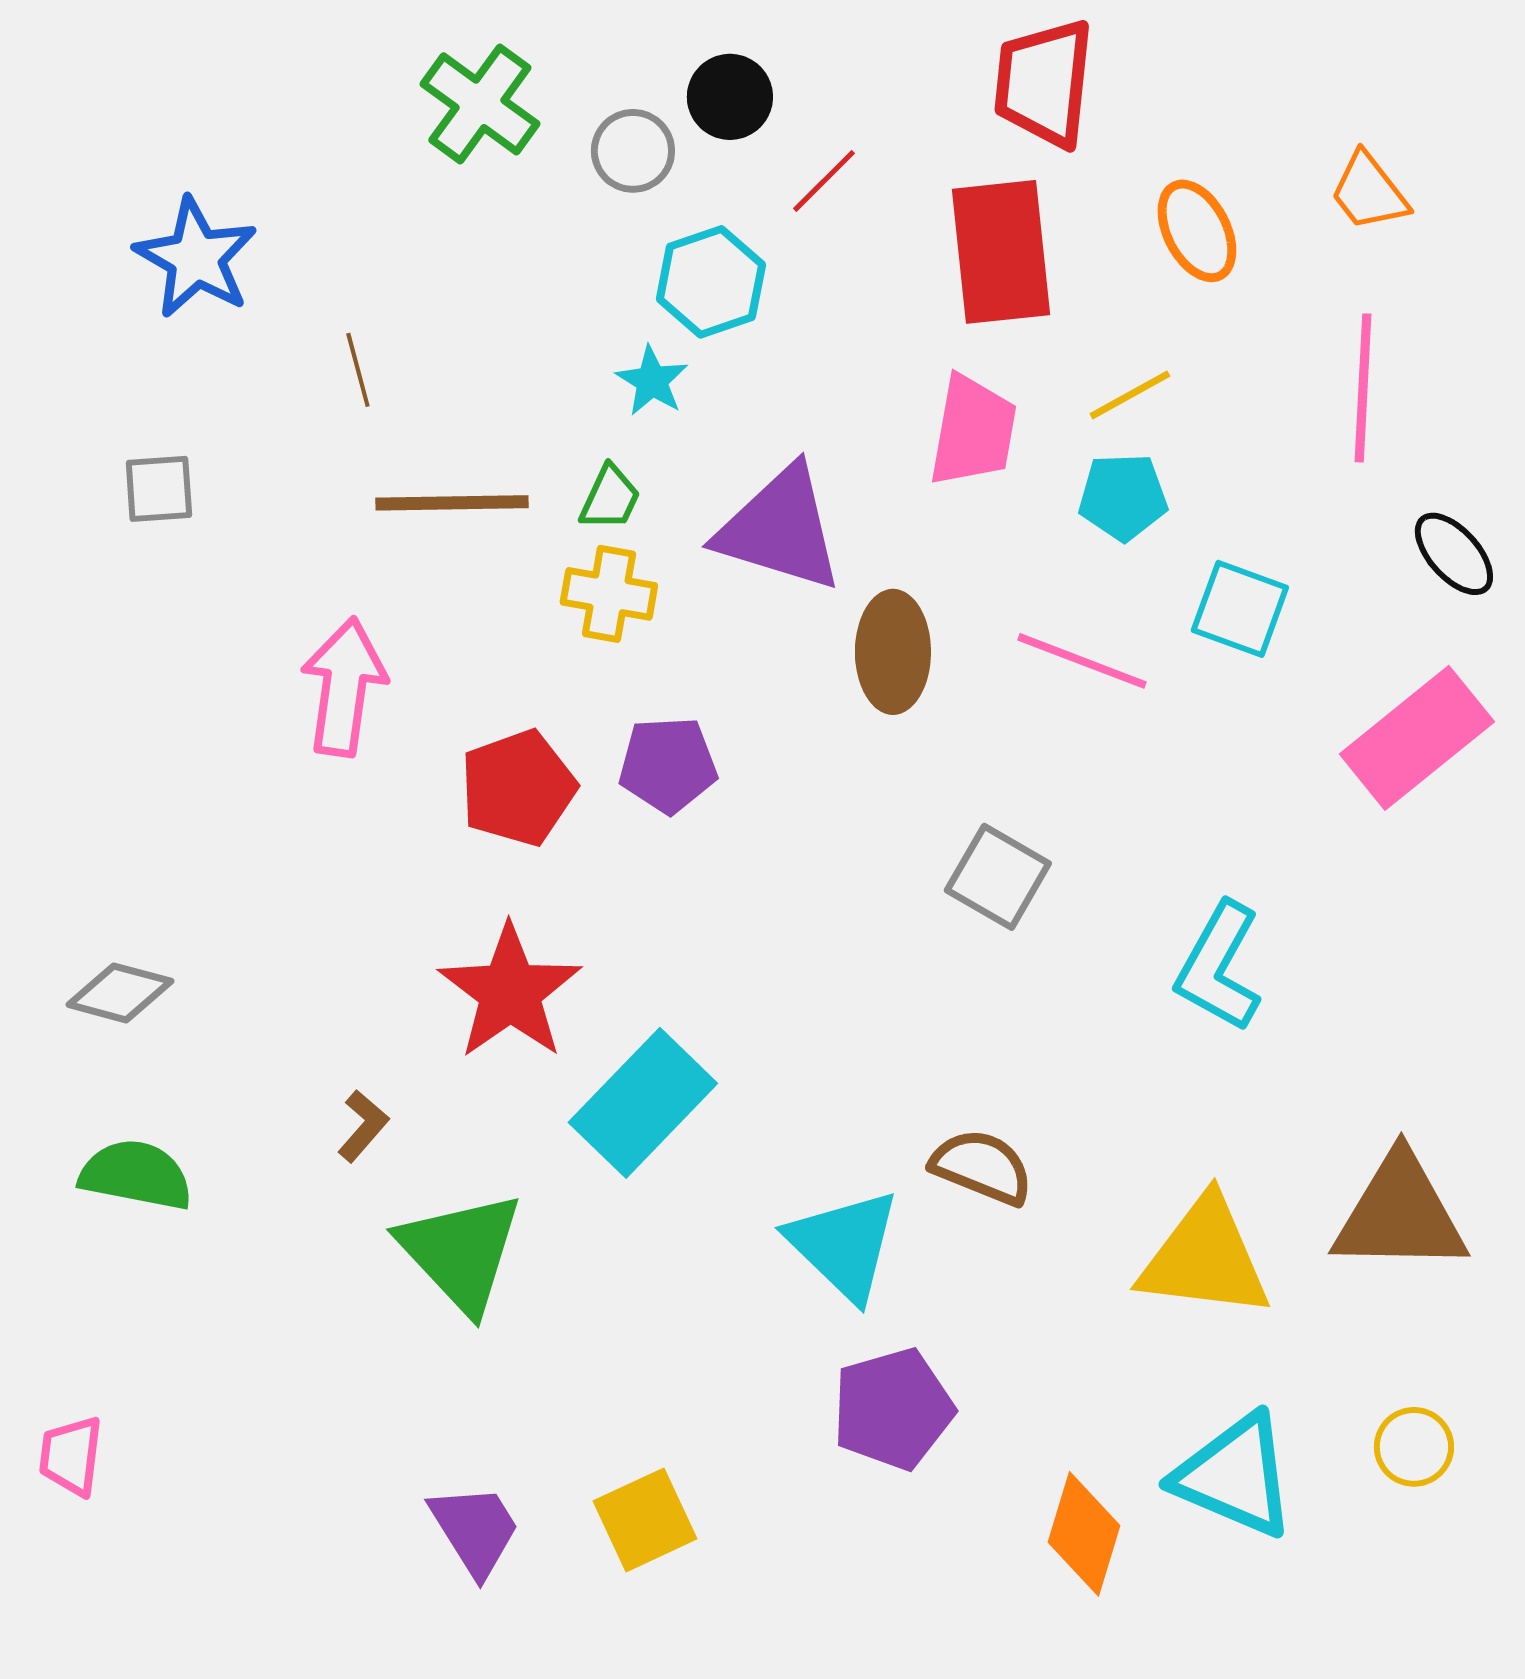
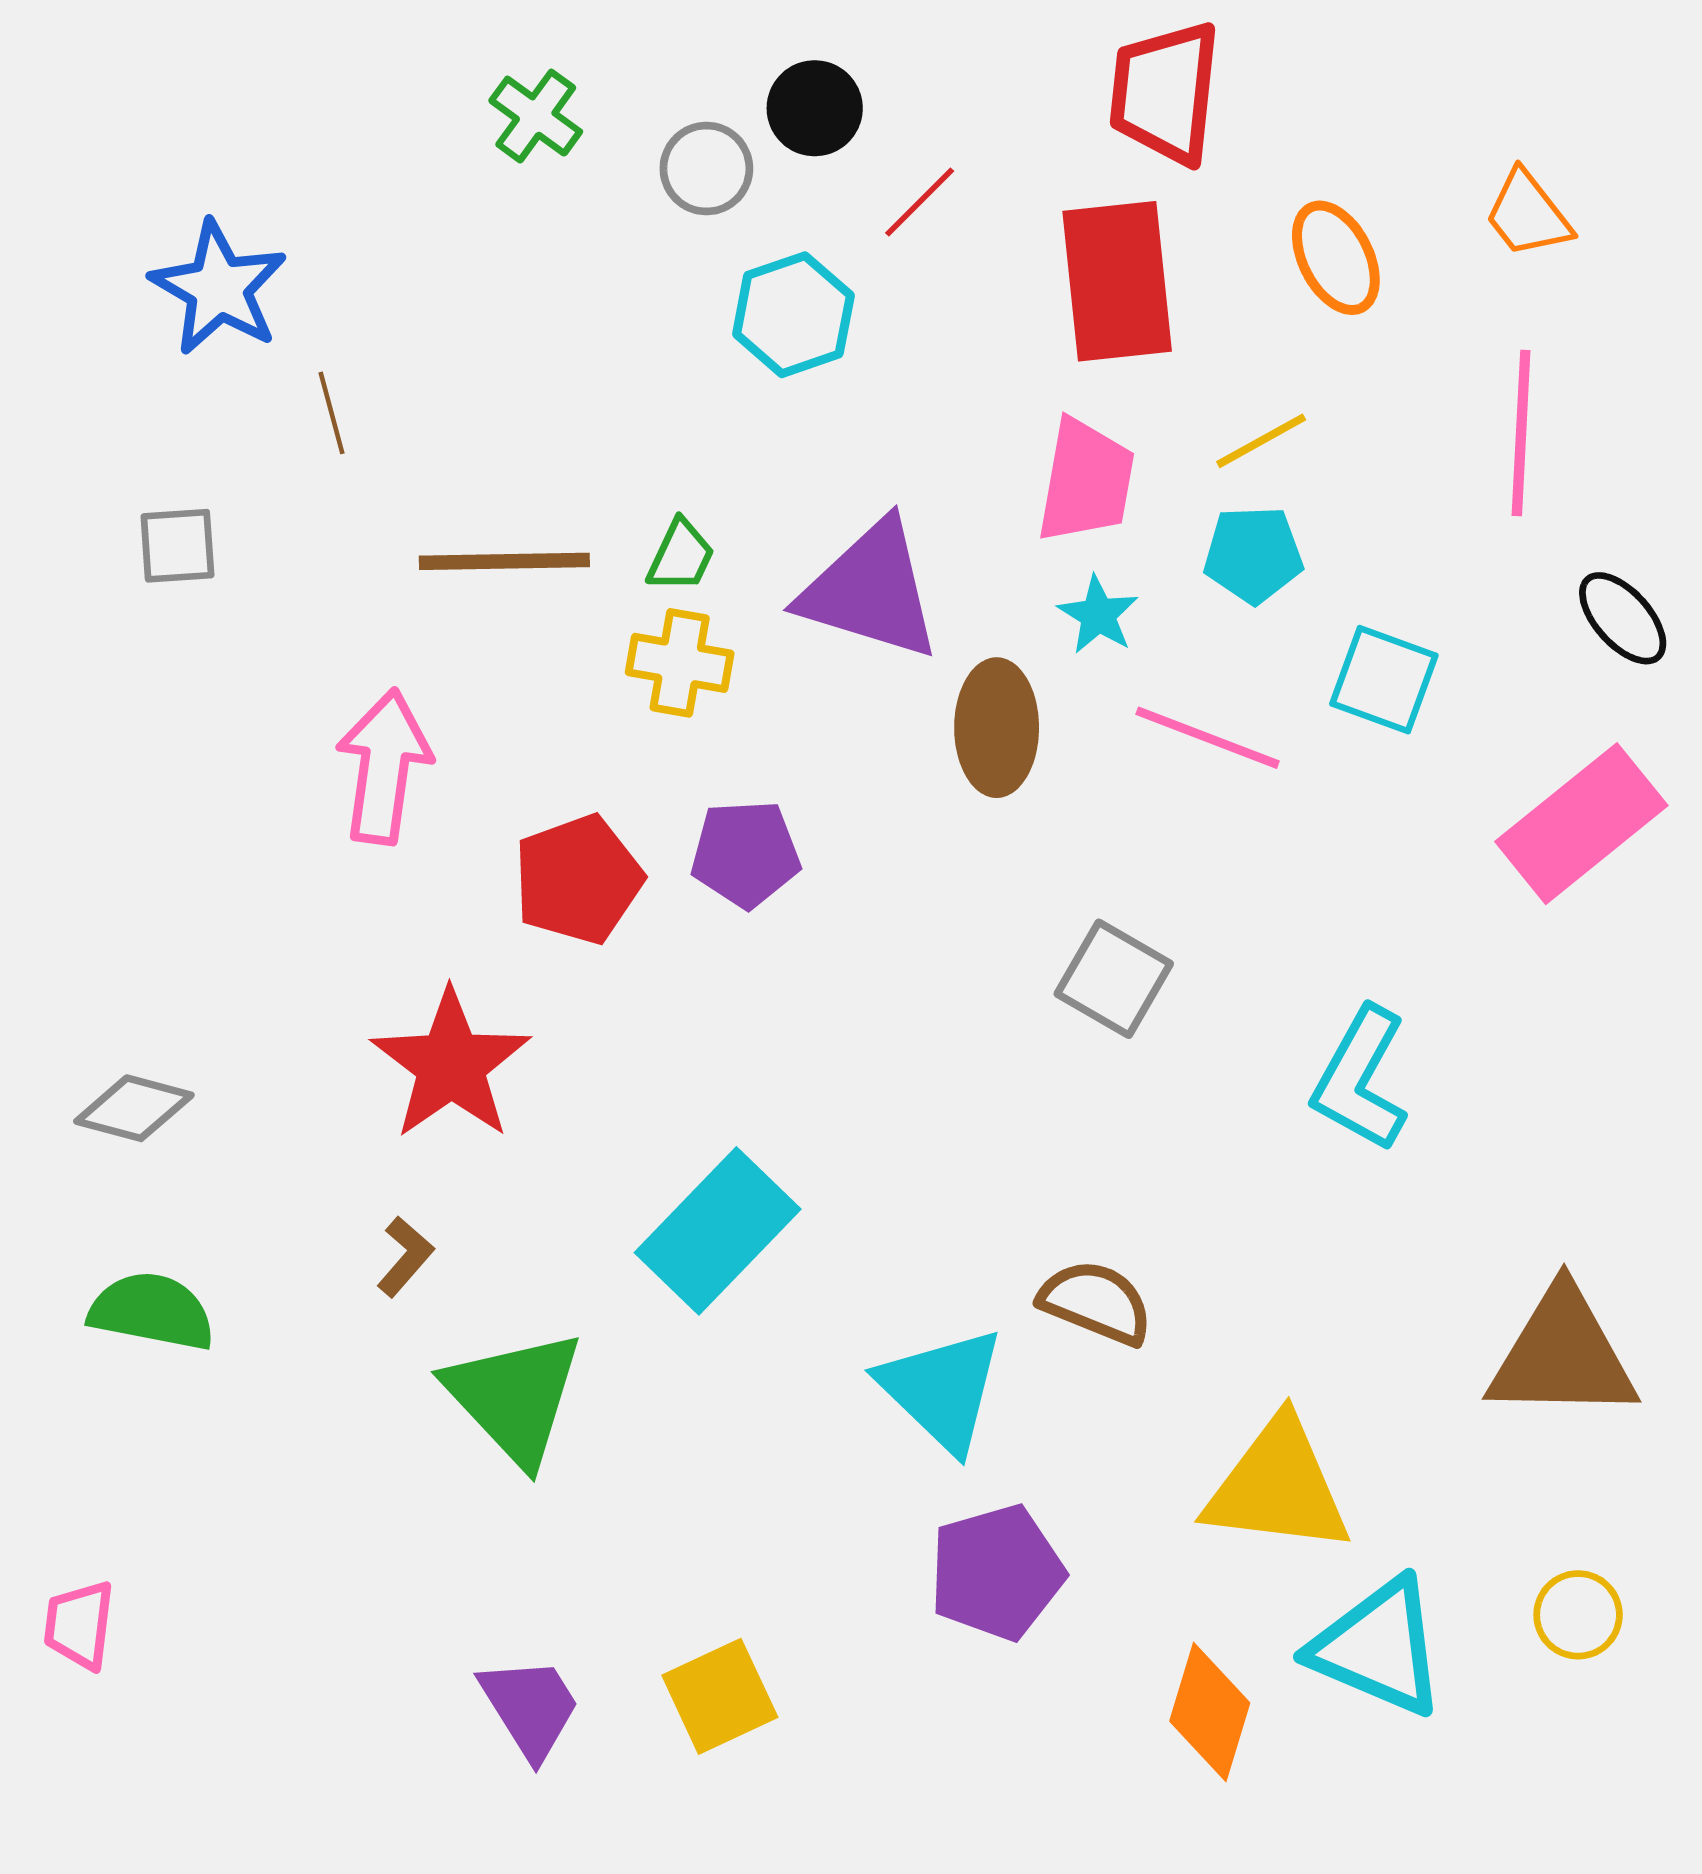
green cross: (480, 104) -> (536, 116), size x0.7
brown line: (358, 370) -> (331, 413), moved
cyan star: (652, 381) -> (1098, 615), moved
red star: (510, 992) -> (451, 1065), moved
yellow triangle: (1205, 1258) -> (1278, 1487), moved

